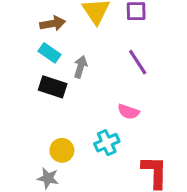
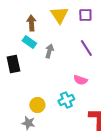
brown arrow: (53, 23) -> (31, 23), turned -84
black rectangle: (53, 87) -> (13, 64), moved, turned 60

